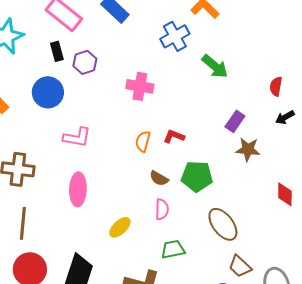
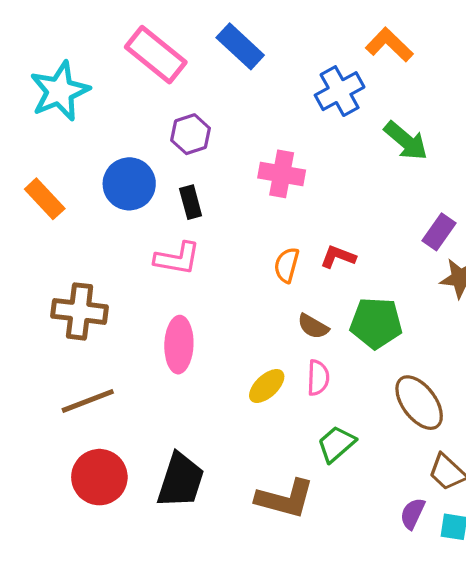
black rectangle: (57, 51) -> (191, 202), moved
brown line: (23, 223) -> (88, 401), turned 64
yellow ellipse: (120, 227) -> (267, 386), moved
green trapezoid: (173, 249) -> (336, 444), turned -30

